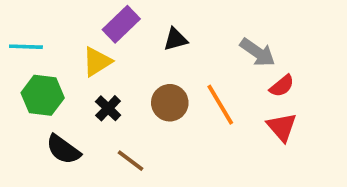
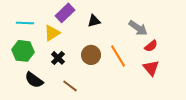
cyan line: (26, 47) -> (25, 23), moved

